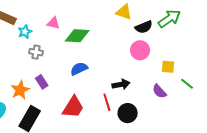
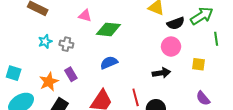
cyan star: (25, 32) -> (45, 41), moved
black arrow: (121, 84) -> (161, 73), moved
green line: (187, 84) -> (216, 39), moved, turned 40
purple semicircle: (159, 91) -> (203, 98), moved

